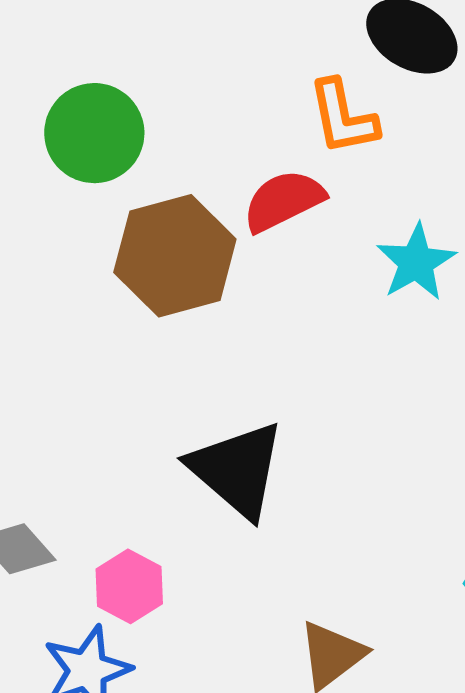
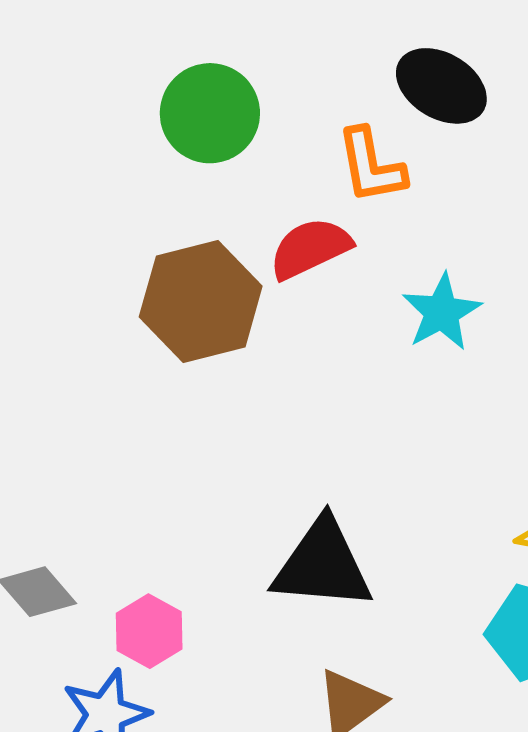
green circle: (94, 133) -> (210, 113), moved
black triangle: (237, 470) -> (322, 565), moved, turned -37

